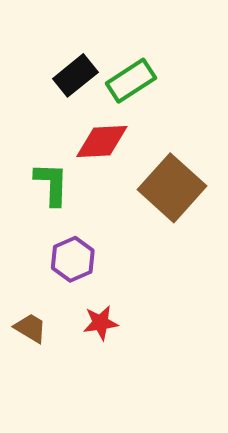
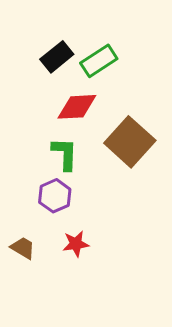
green L-shape: (52, 184) -> (65, 154), moved

